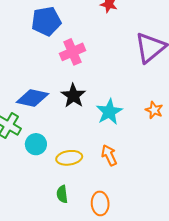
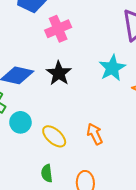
cyan star: (109, 112) -> (112, 68), moved
yellow ellipse: (69, 158) -> (54, 136), turned 50

